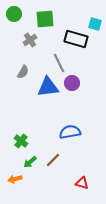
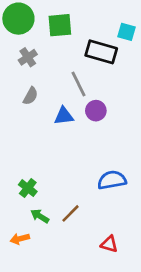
green circle: (14, 14) -> (18, 19), size x1.5
gray cross: (30, 40) -> (28, 57), moved
blue triangle: (48, 87) -> (64, 116), size x0.7
blue semicircle: (70, 132) -> (112, 180), moved
green arrow: (30, 162) -> (40, 216), turned 72

